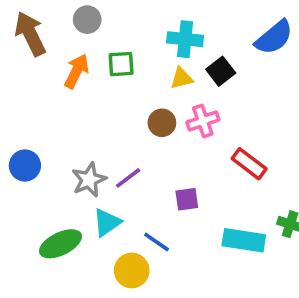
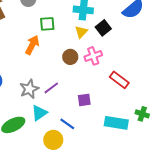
orange arrow: (77, 71) -> (32, 45), moved
yellow triangle: (182, 78) -> (81, 32), turned -32

